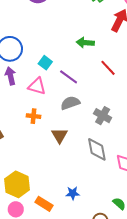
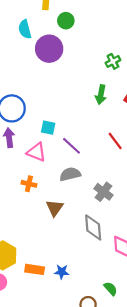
green arrow: (85, 43) -> (101, 95), moved, turned -90
cyan square: (45, 63) -> (48, 128), turned -32
orange rectangle: (44, 204) -> (35, 269), moved, turned -30

